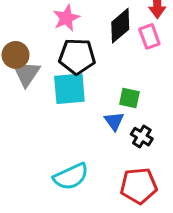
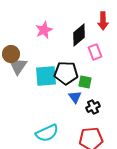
pink rectangle: (149, 36) -> (95, 52), moved
black pentagon: (77, 56) -> (66, 73), moved
black cross: (142, 137) -> (93, 107), turned 32

